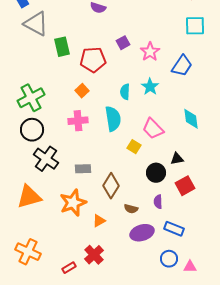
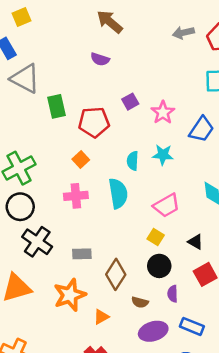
cyan star: (150, 87) -> (163, 155), turned -30
pink trapezoid: (153, 129) -> (166, 206), turned -75
yellow square: (134, 147) -> (156, 237), moved
black triangle: (177, 159) -> (196, 242), turned 40
black circle: (156, 173) -> (159, 266), moved

